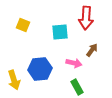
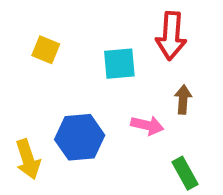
brown arrow: (92, 50) -> (183, 99), turned -32
green rectangle: (77, 87) -> (185, 173), moved

